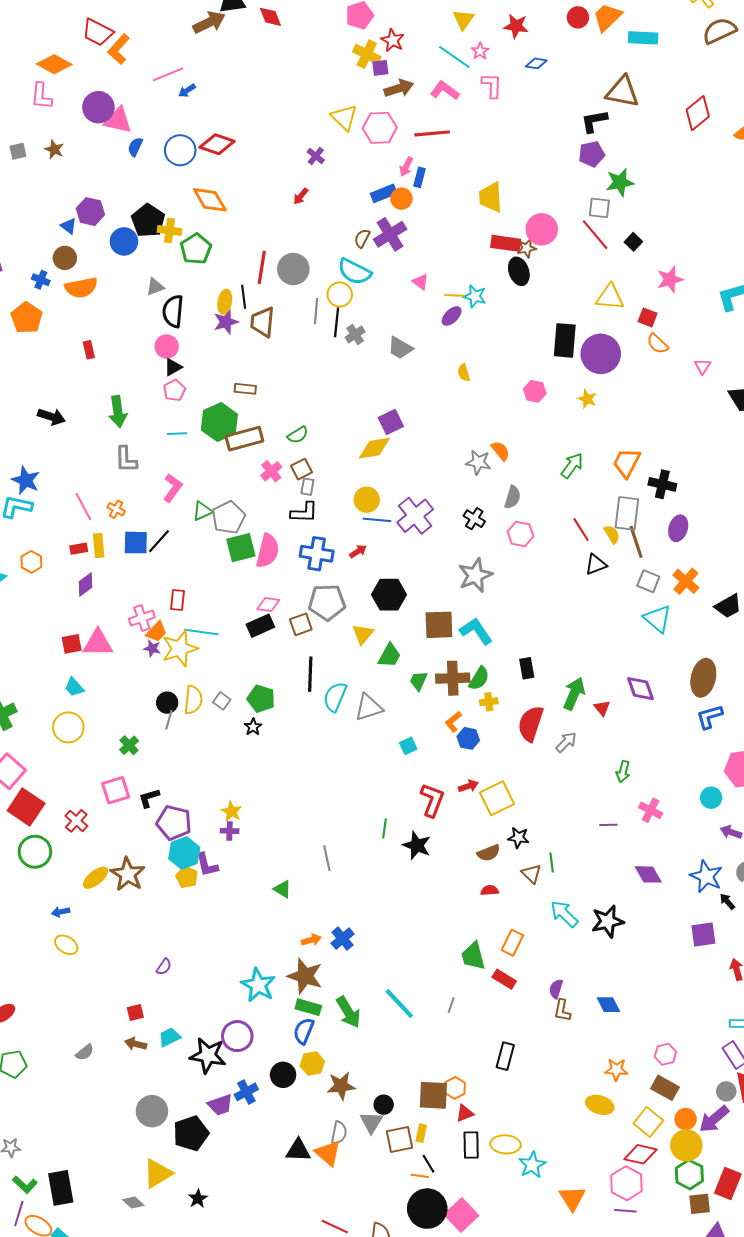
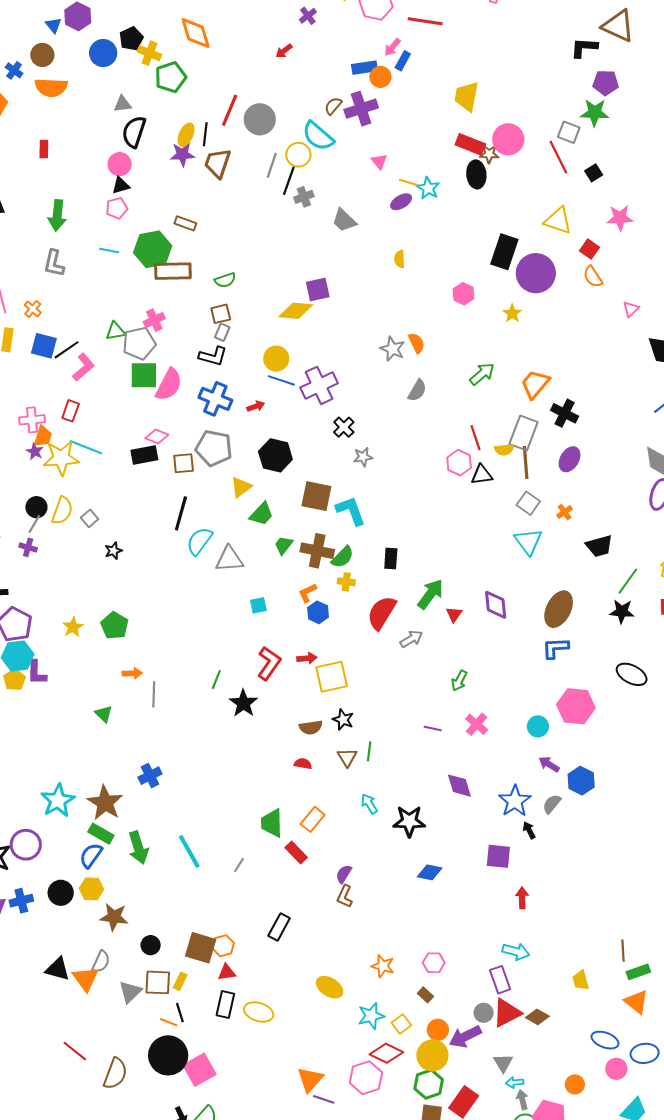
purple pentagon: (592, 154) -> (606, 83), moved
black pentagon: (148, 221) -> (131, 39), size x0.7
pink cross: (271, 471) -> (154, 320), moved
pink L-shape: (173, 488) -> (83, 367), moved
black cross: (474, 519) -> (344, 427), moved
pink hexagon: (521, 534) -> (459, 463), moved
yellow semicircle: (612, 534) -> (504, 450), turned 102
gray star: (475, 575) -> (363, 457), size x0.6
orange cross: (686, 581) -> (564, 512), size x0.6
orange trapezoid: (157, 632) -> (43, 436), turned -40
green pentagon: (261, 699) -> (115, 626), moved
purple cross: (230, 831) -> (28, 547), moved
cyan arrow: (564, 914) -> (369, 804), size x0.7
orange arrow: (311, 940) -> (132, 673), moved
blue diamond: (608, 1005) -> (430, 872), moved, turned -65
brown rectangle: (665, 1088) -> (425, 995), size x0.6
yellow ellipse: (600, 1105) -> (330, 987), moved
gray triangle: (371, 1122) -> (130, 992), moved
yellow square: (648, 1122) -> (401, 1024), size x0.7
cyan star: (532, 1165) -> (371, 1016), moved
purple line: (625, 1211) -> (324, 1099), moved

